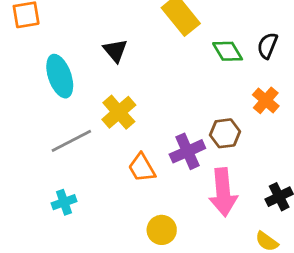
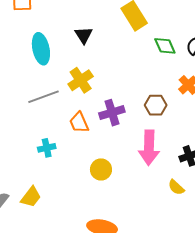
purple cross: (187, 151) -> (112, 113), moved
orange trapezoid: (142, 168) -> (79, 123), moved
cyan cross: (64, 202) -> (47, 148), moved

